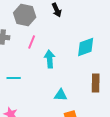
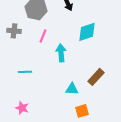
cyan diamond: (86, 47) -> (87, 32), moved
brown rectangle: (96, 83) -> (96, 77), moved, turned 42

